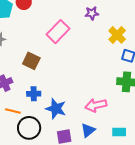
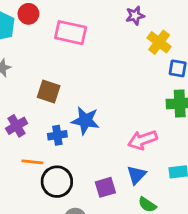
purple star: (92, 13) -> (135, 16), moved
pink rectangle: (58, 32) -> (71, 33), moved, turned 65
blue star: (56, 109) -> (85, 121), moved

